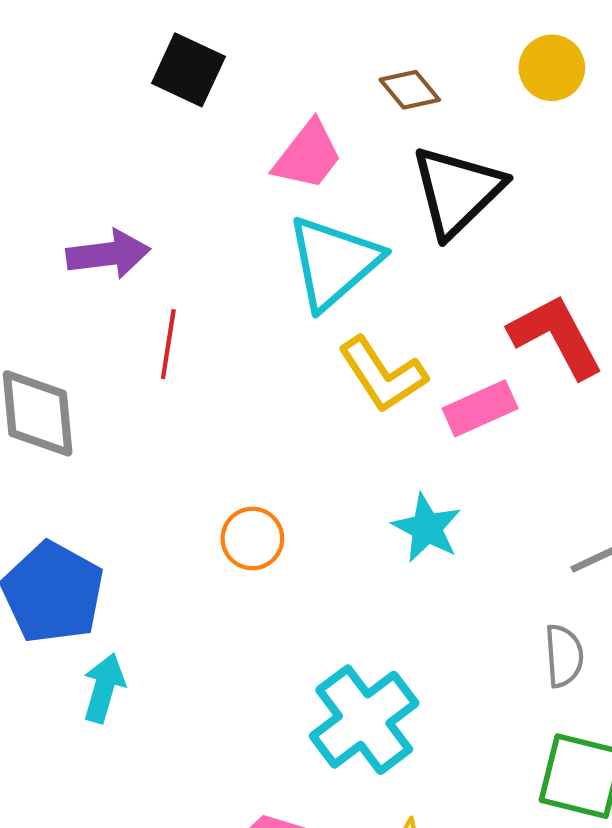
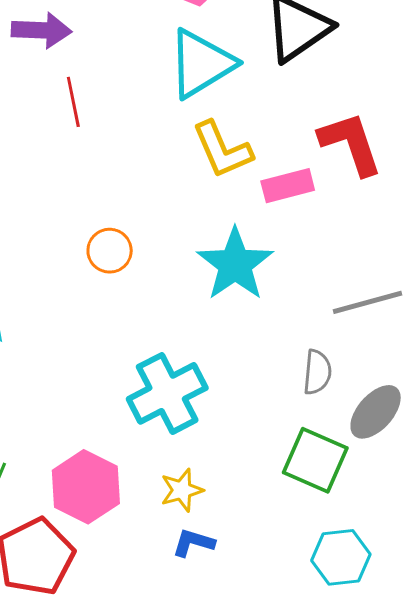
red line: (168, 344) -> (73, 102), turned -30
cyan star: (427, 528) -> (235, 264), size x1.5

